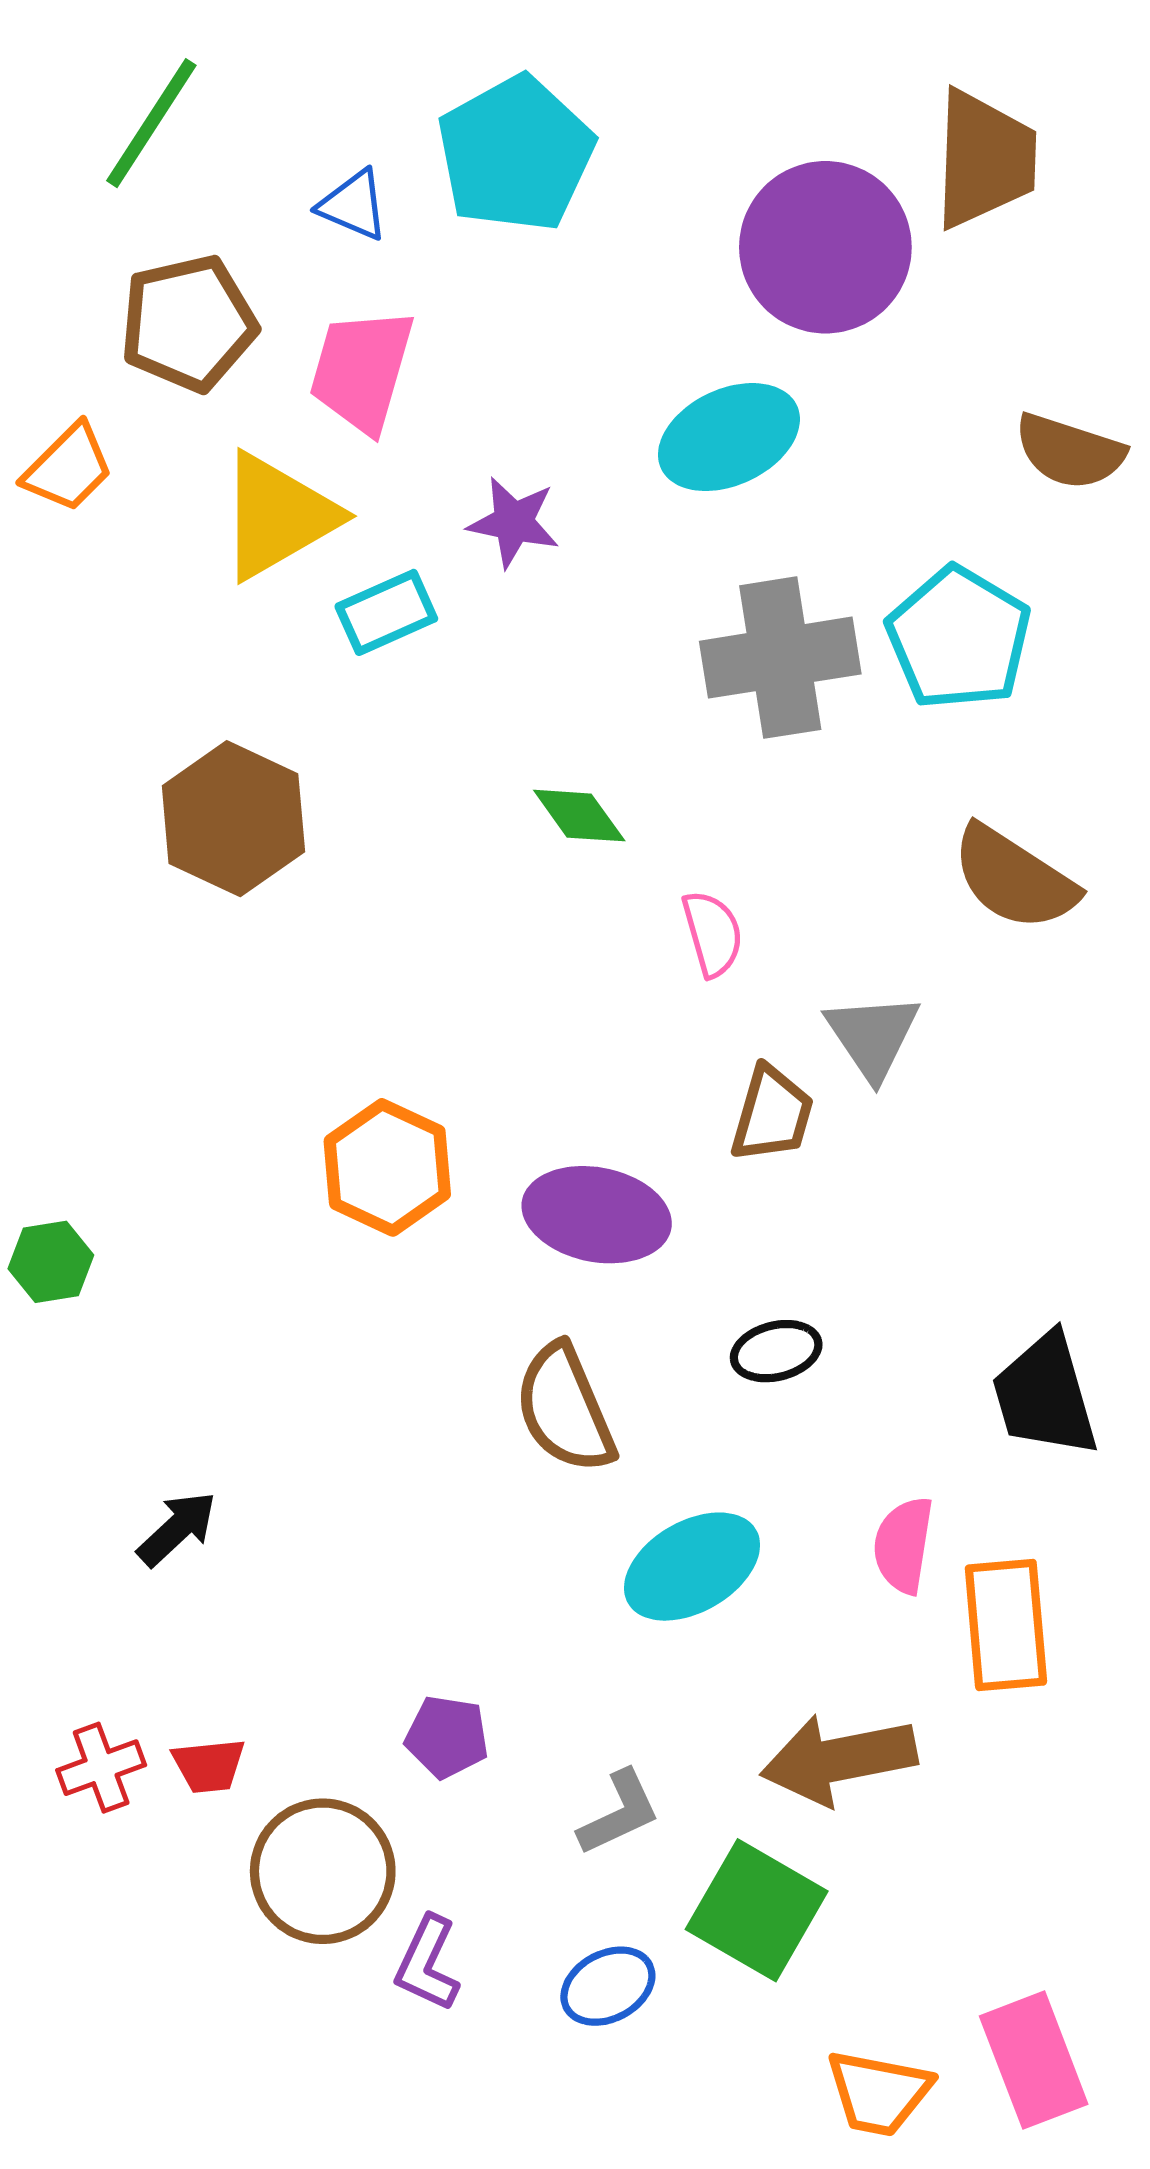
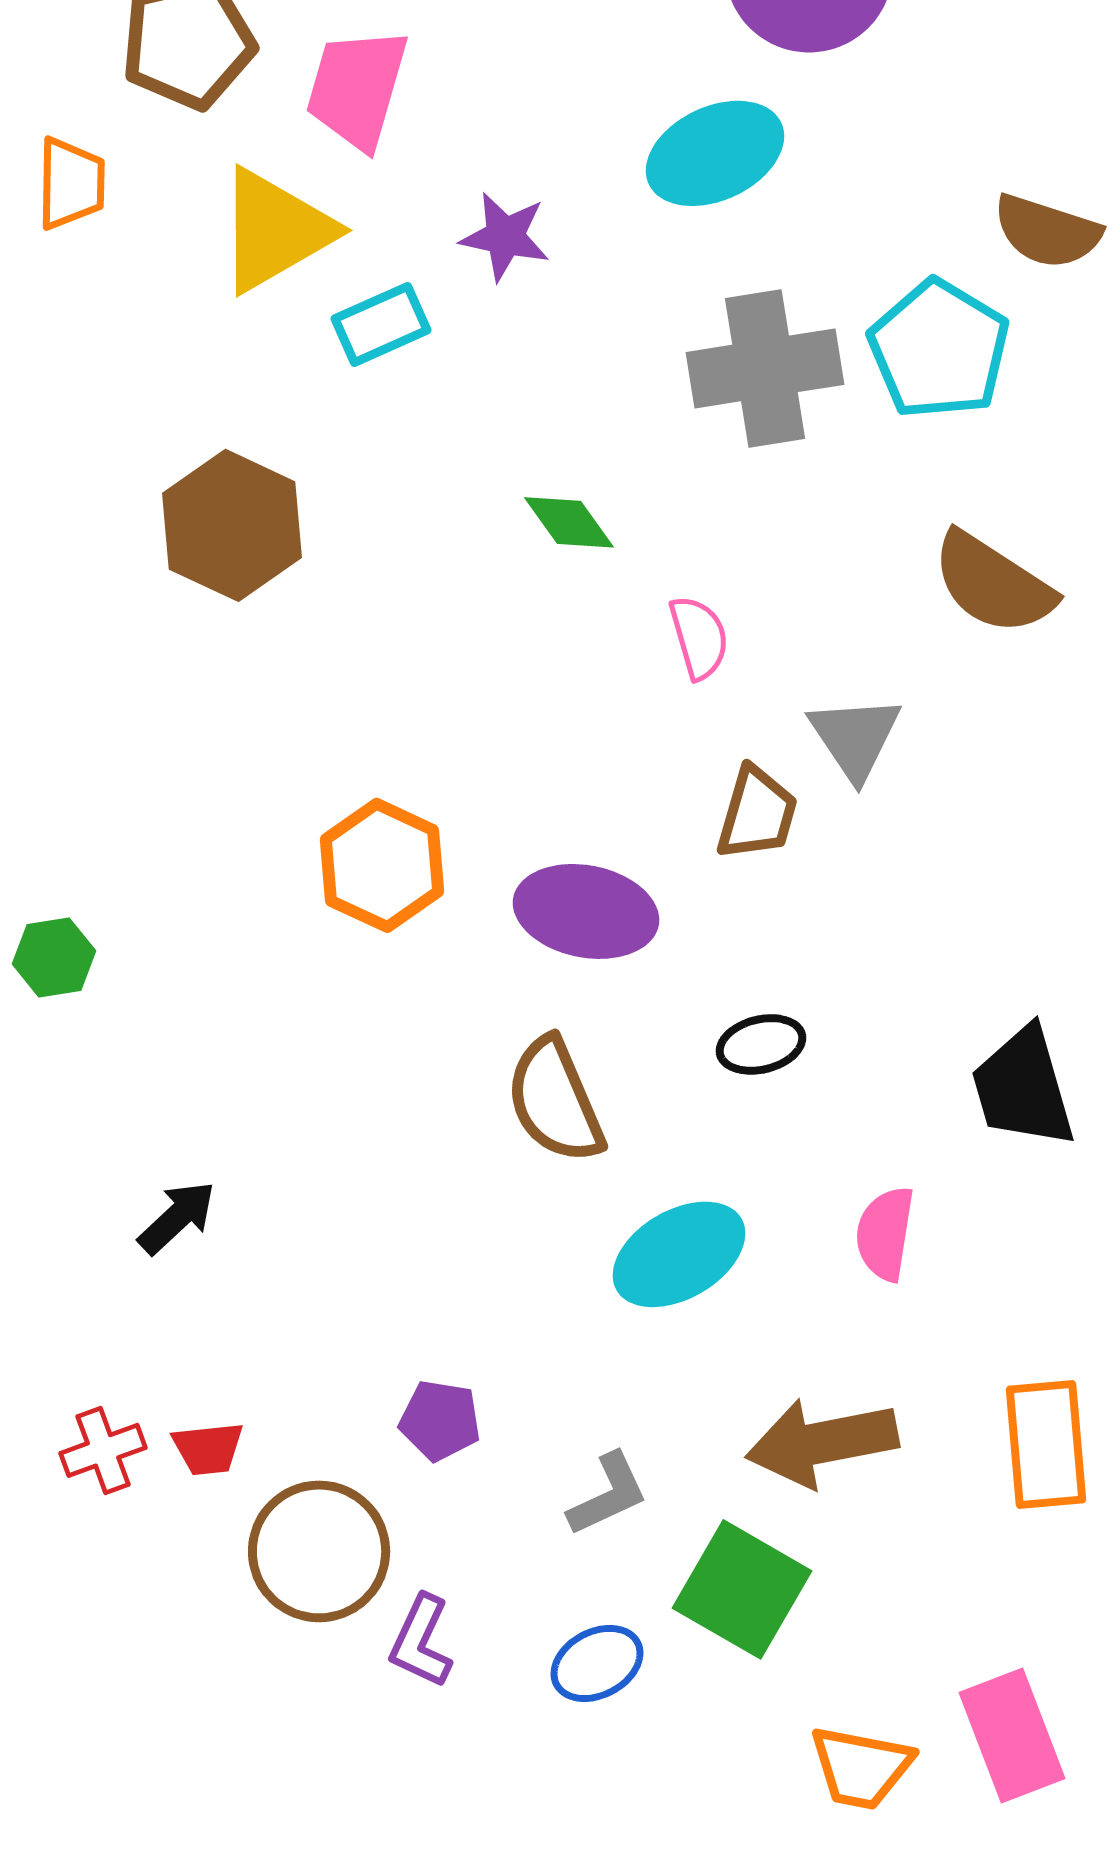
brown semicircle: (1070, 451) -> (1047, 231), moved
orange trapezoid: (68, 468) -> (71, 183), turned -44
orange rectangle: (1006, 1625) -> (1046, 1444), moved

